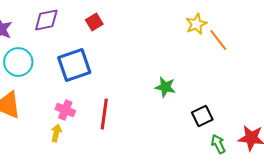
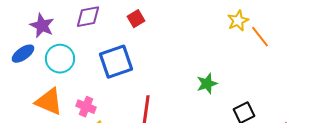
green star: (165, 87) -> (207, 84), turned -30
pink cross: (65, 110) -> (86, 107), moved

